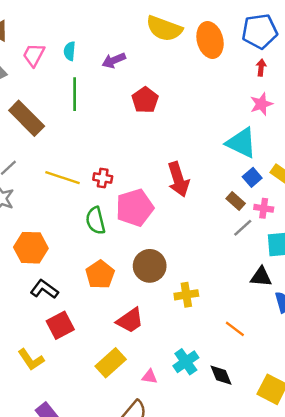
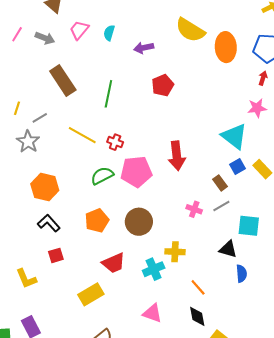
green line: (75, 94) -> (108, 94), moved
pink cross: (264, 208) -> (194, 209), moved
green semicircle: (96, 221) -> (102, 176), turned 65
yellow cross: (186, 295) -> (175, 252), moved
red square: (60, 325) -> (56, 255), size x0.7
cyan cross: (186, 362) -> (154, 269), moved
black diamond: (221, 375) -> (197, 316), moved
pink triangle: (150, 377) -> (152, 313), moved, size x1.5

